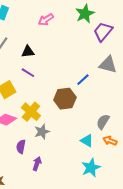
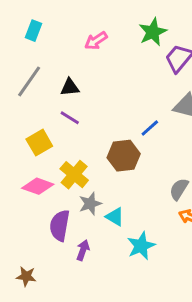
cyan triangle: (87, 141) -> (115, 217), moved
purple semicircle: (21, 147) -> (60, 225), size x1.5
cyan star: (91, 168) -> (141, 246), moved

